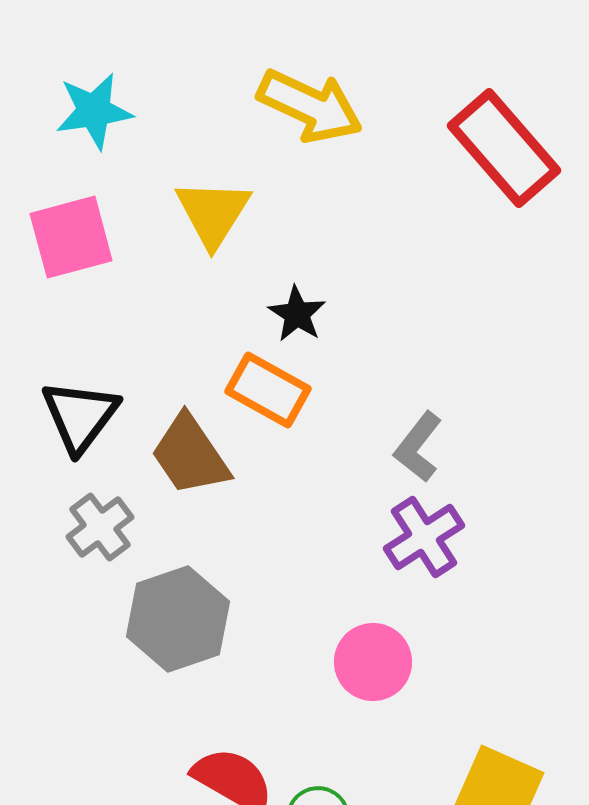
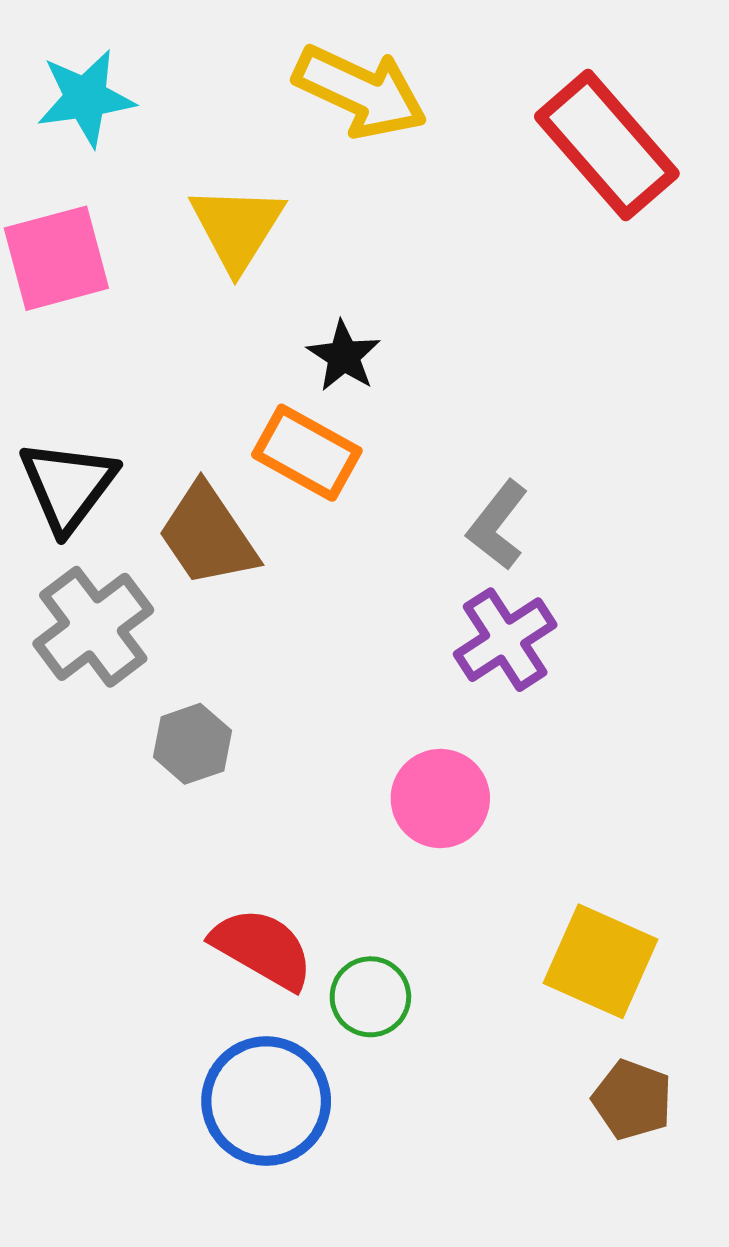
gray cross: (100, 527) -> (93, 627), size x1.4
gray hexagon: (178, 619) -> (192, 744), size x0.6

